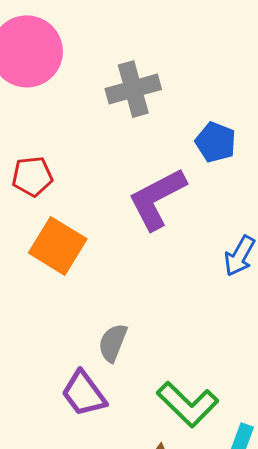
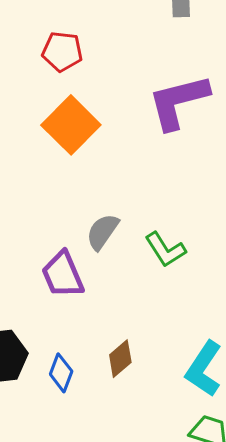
green L-shape: (188, 404) -> (165, 250), moved, size x0.7

